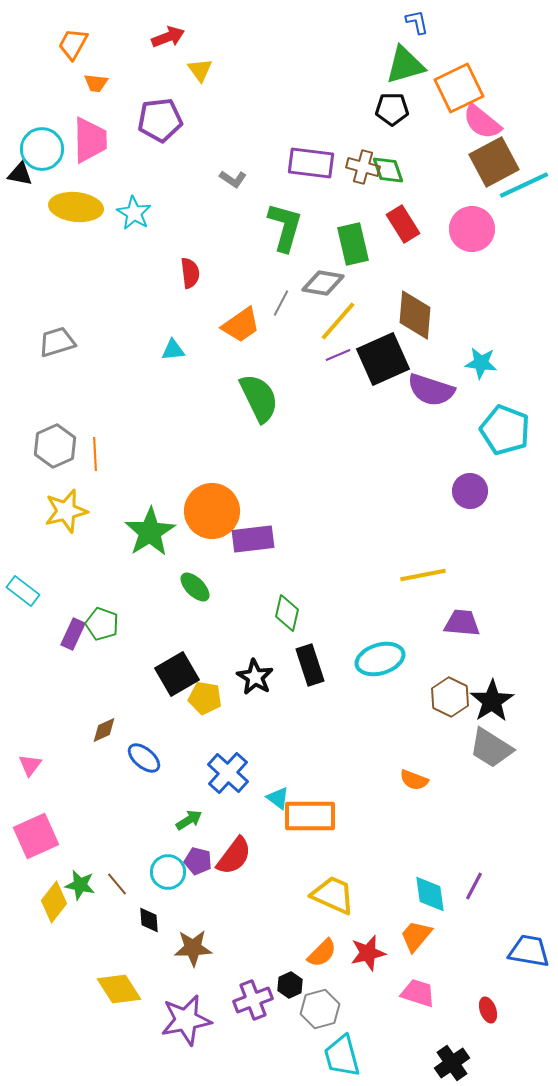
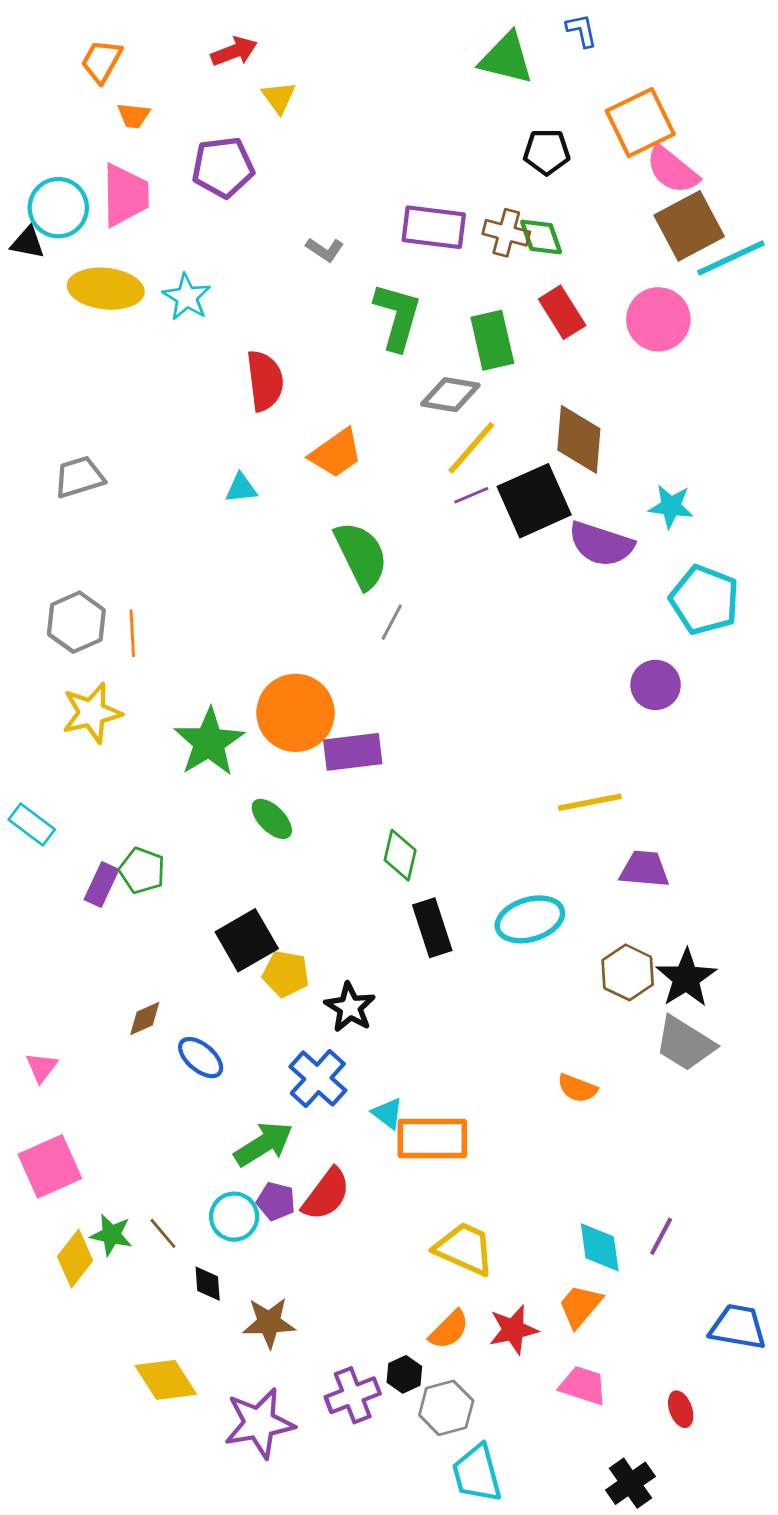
green triangle: (405, 65) -> (506, 58), moved, turned 30
red semicircle: (190, 273) -> (265, 381), size x1.4
gray line: (281, 303) -> (392, 622), moved
black star: (255, 677) -> (350, 1007), moved
green arrow: (189, 820) -> (263, 1144), size x1.6

